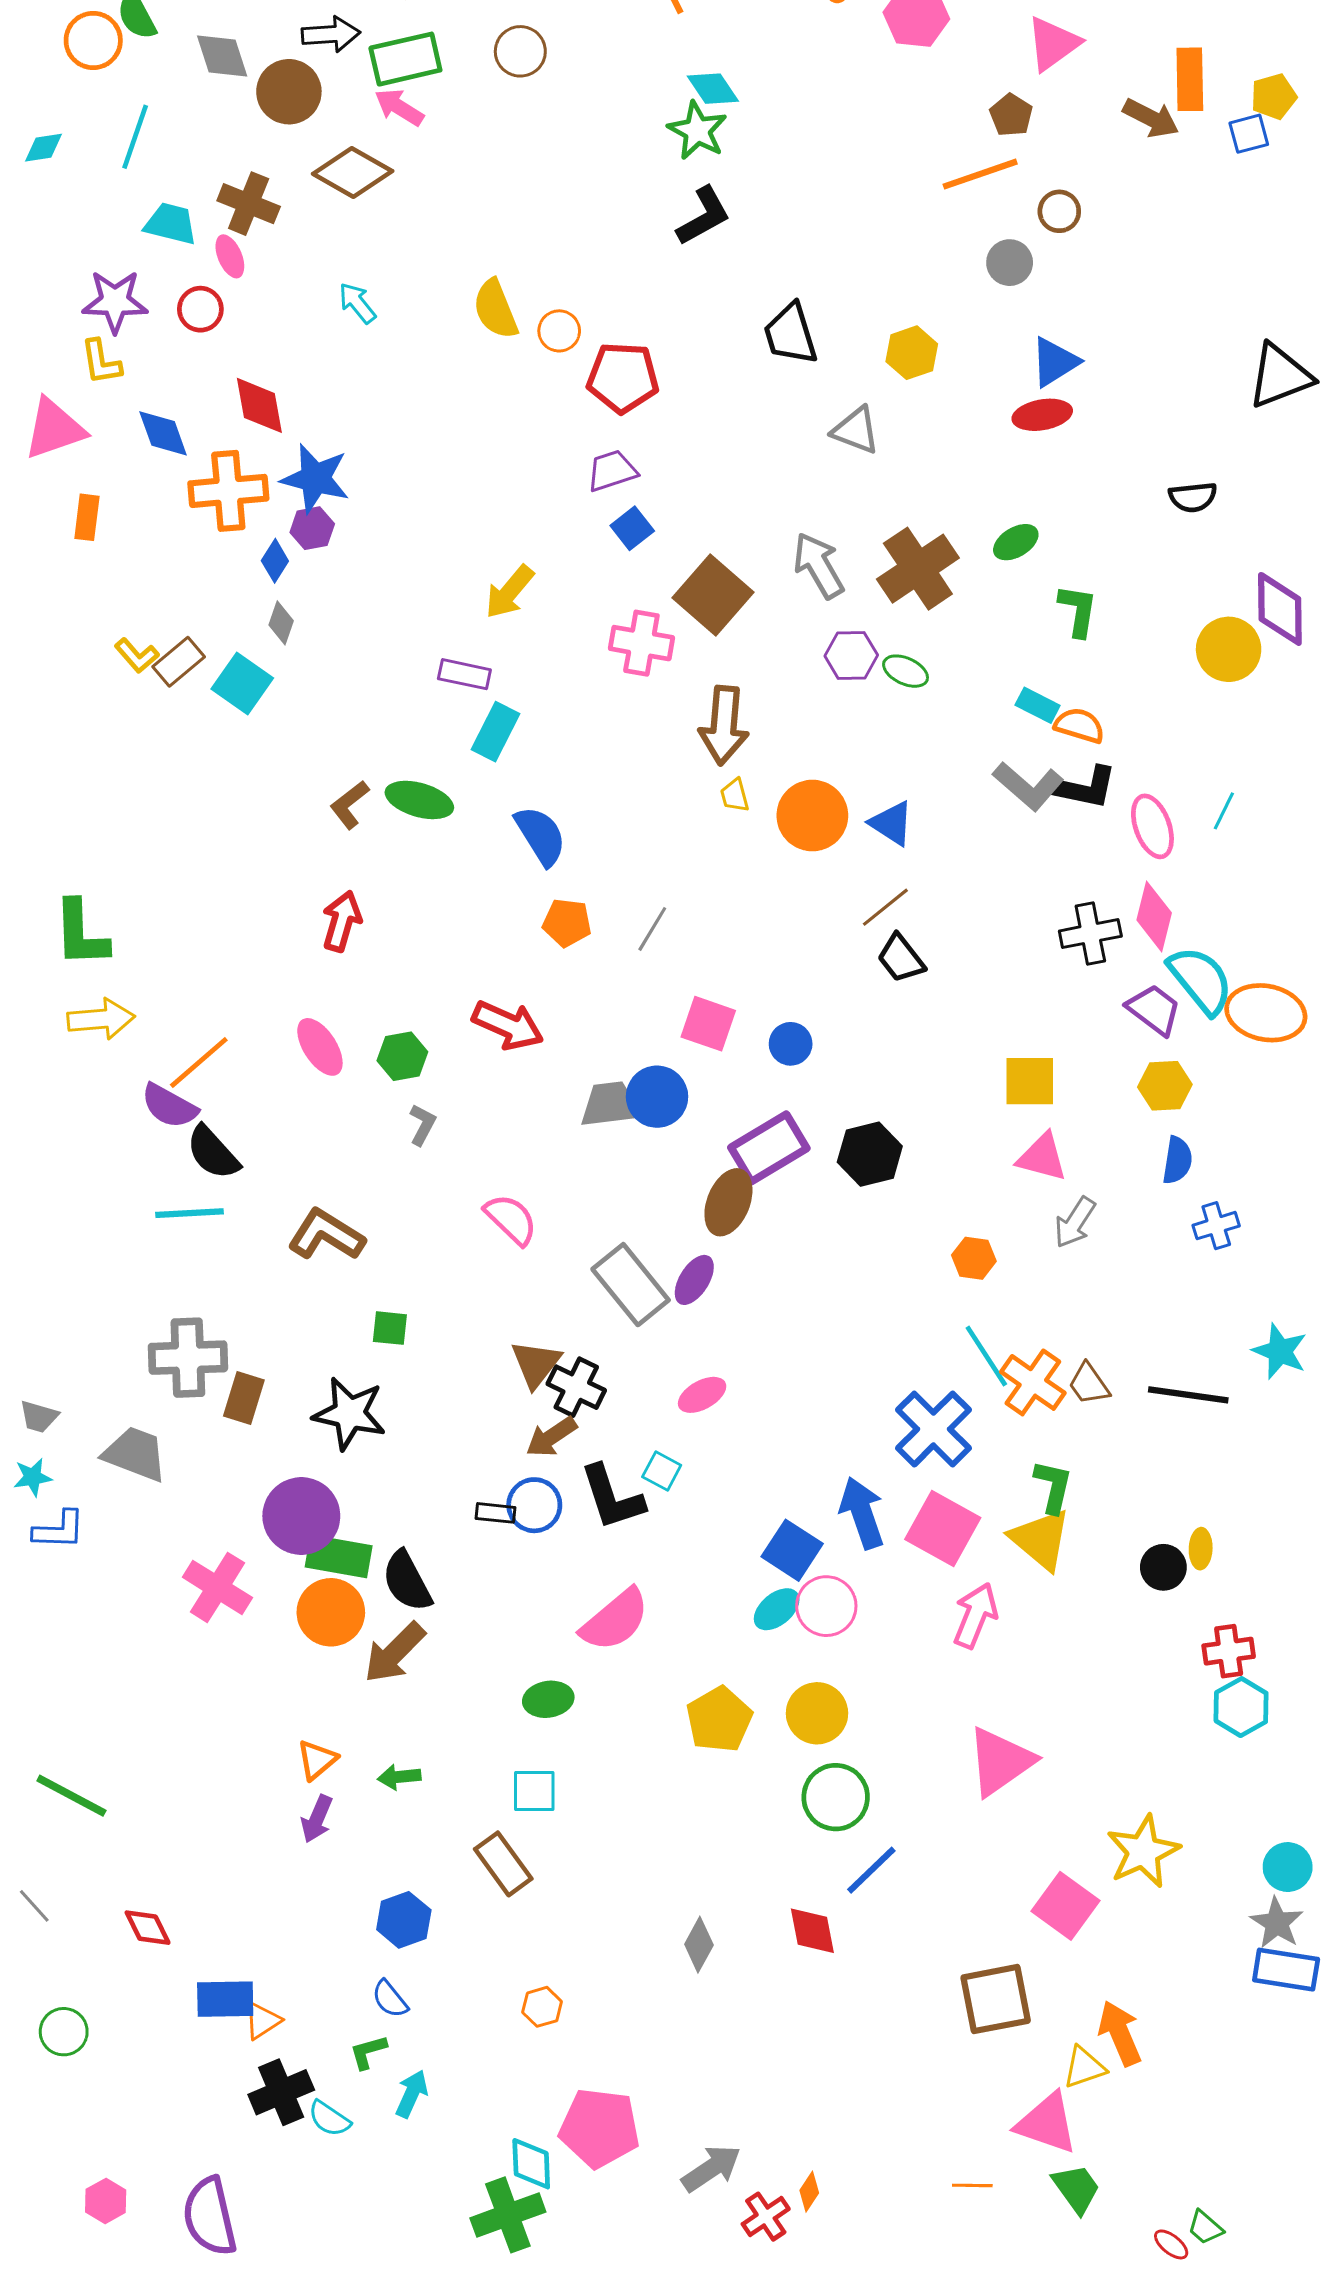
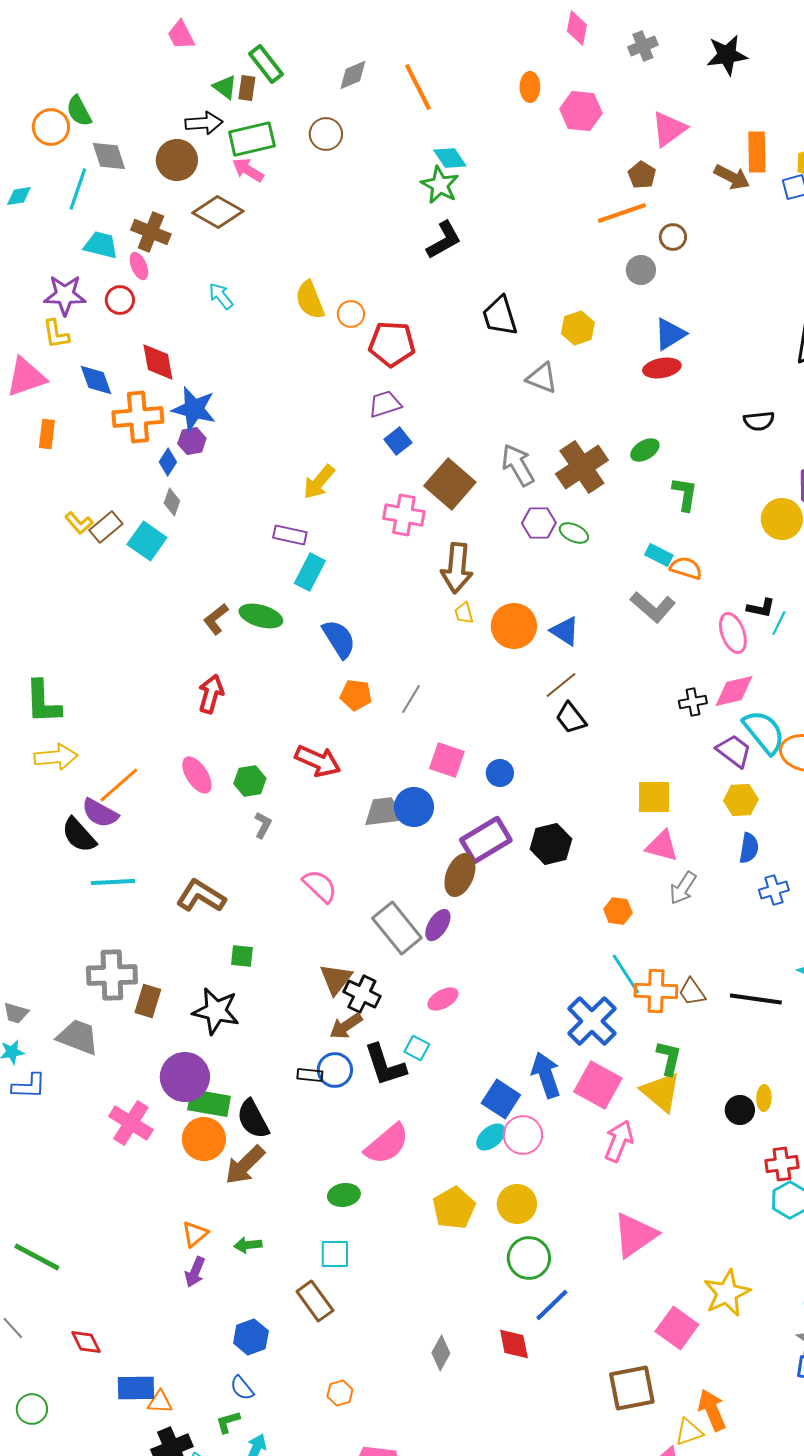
gray diamond: (222, 56) -> (109, 156), moved
black L-shape: (1086, 788) -> (761, 608), moved, size x0.7
pink diamond: (1154, 916) -> (734, 691), turned 63
black cross: (1090, 934) -> (693, 702), size x0.7
black semicircle: (213, 1153) -> (79, 835), moved
orange cross: (1033, 1382) -> (656, 991), turned -33
orange triangle: (262, 2021) -> (160, 1402), turned 36

